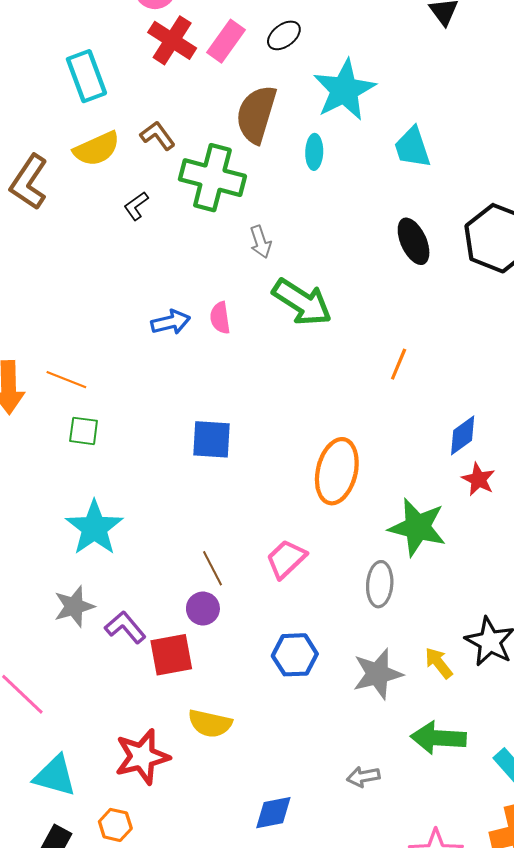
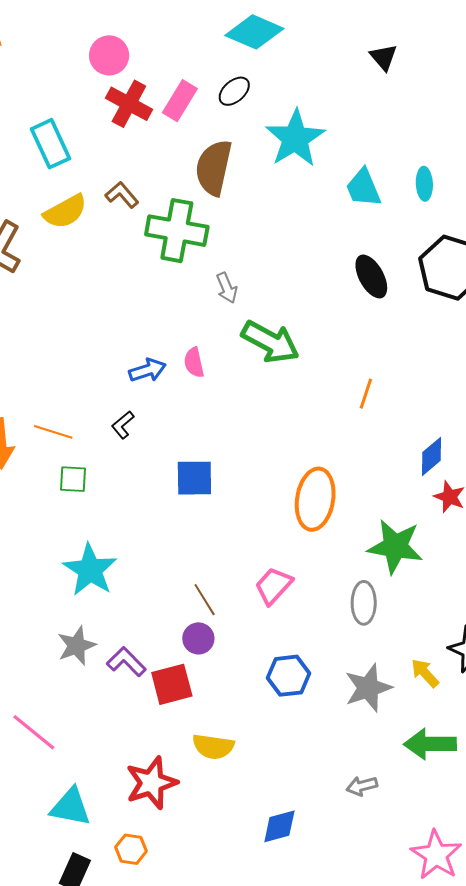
cyan ellipse: (314, 152) -> (424, 184), moved
black L-shape: (136, 206) -> (123, 425), moved

